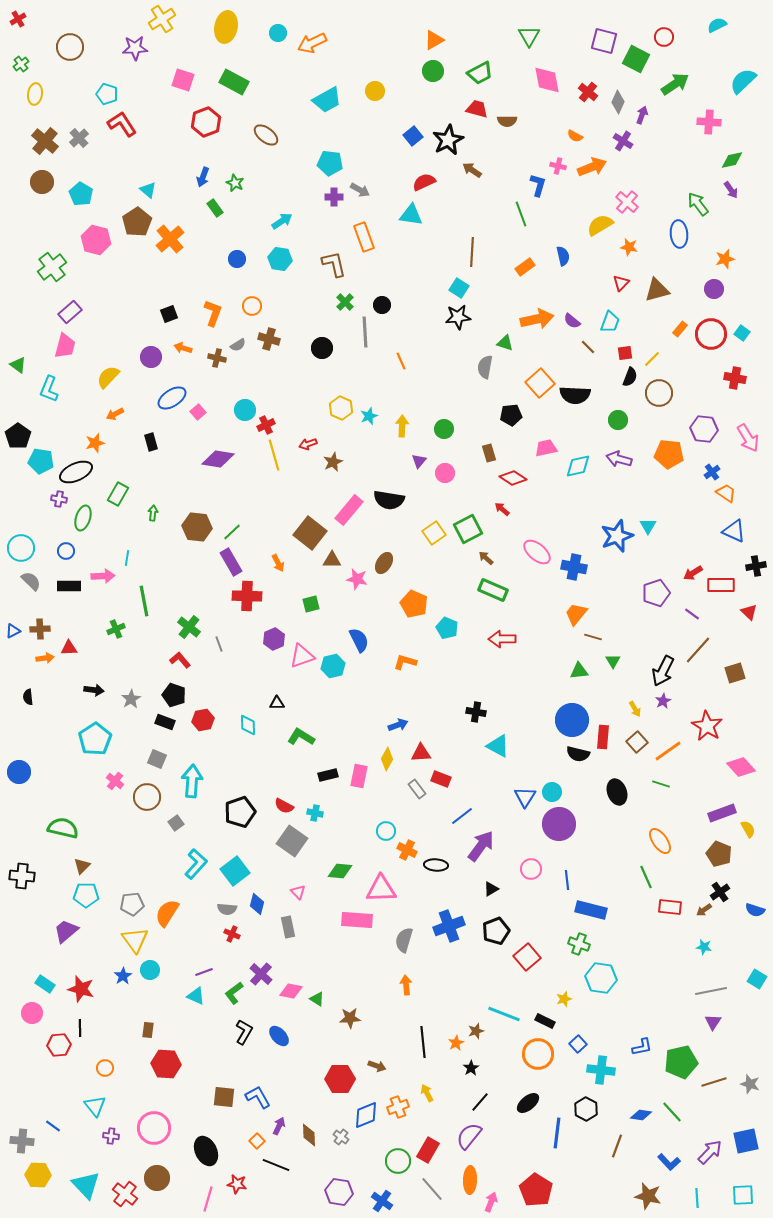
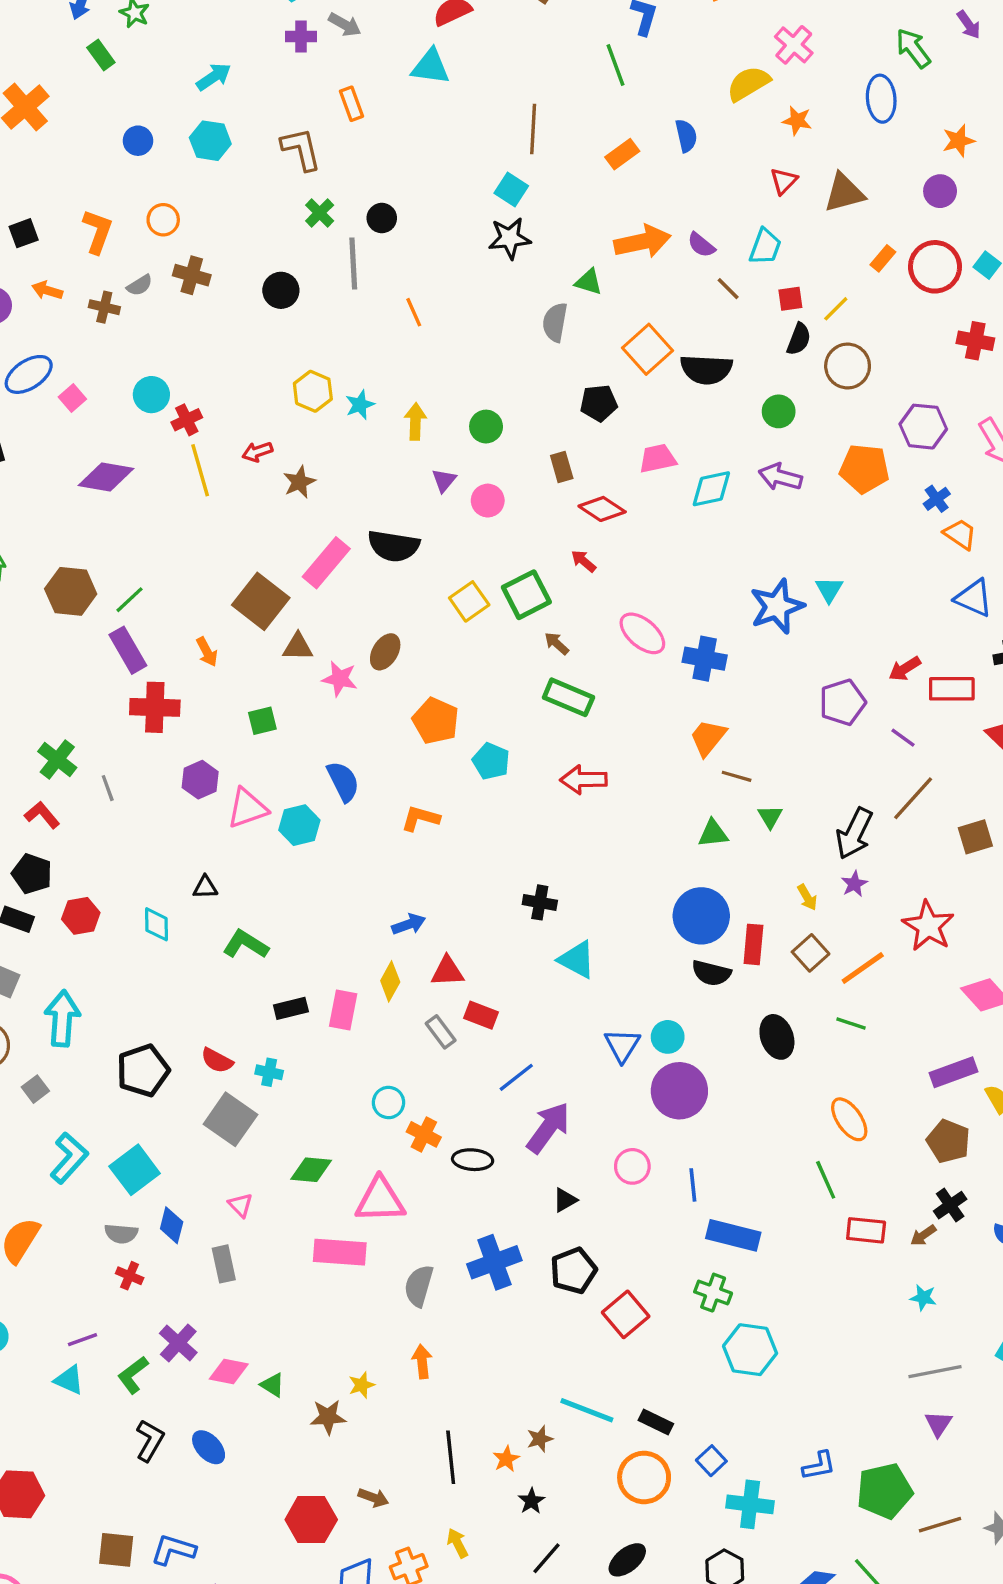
orange rectangle: (364, 237) -> (352, 104), size x0.7
yellow star: (564, 999) -> (362, 1385), moved
blue L-shape: (258, 1097) -> (173, 1550), turned -44

